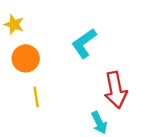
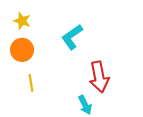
yellow star: (14, 25) -> (22, 21), moved

